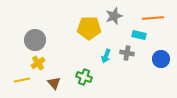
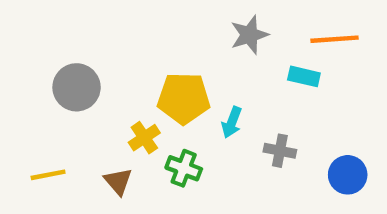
yellow pentagon: (89, 28) -> (184, 98), moved
gray cross: (127, 53) -> (280, 151), moved
blue circle: (161, 59) -> (348, 175), moved
yellow cross: (38, 63) -> (144, 138), moved

